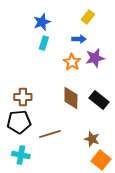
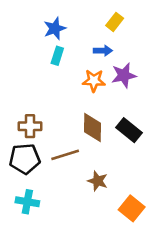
orange star: (72, 62) -> (94, 81), turned -30
brown line: (50, 134) -> (65, 155), moved
brown star: (92, 139) -> (98, 181), moved

